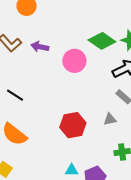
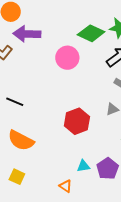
purple arrow: (40, 47) -> (27, 34), moved, size x1.5

